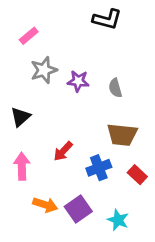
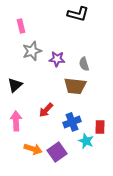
pink rectangle: (29, 36) -> (21, 26), turned -64
brown trapezoid: (122, 135) -> (75, 86), moved
red rectangle: (137, 175) -> (100, 127), turned 48
cyan star: (118, 220) -> (86, 141), moved

